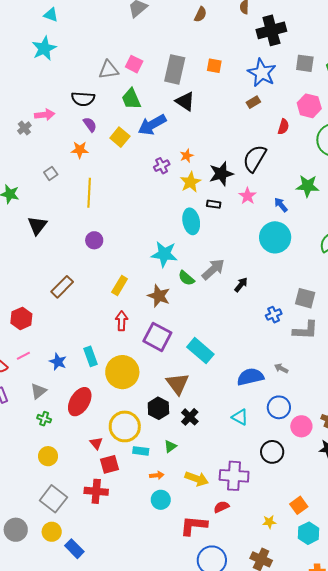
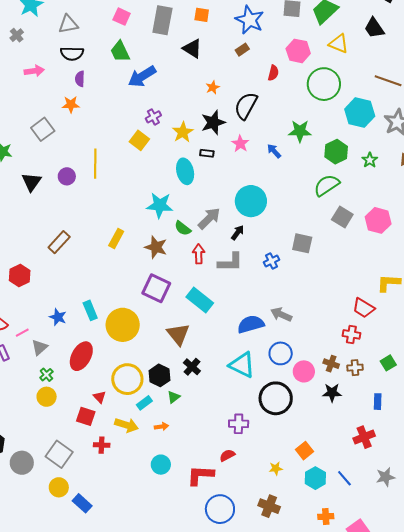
gray triangle: (109, 70) -> (68, 24), moved
black triangle: (185, 101) -> (192, 49), moved
purple semicircle: (90, 125) -> (80, 79), turned -140
gray cross: (24, 128) -> (17, 35), moved
yellow square: (120, 137) -> (139, 140), moved
orange star: (187, 156) -> (213, 87), moved
gray square: (51, 173) -> (43, 129), size x1.6
yellow line: (89, 193) -> (95, 164), moved
cyan circle: (275, 237) -> (251, 201), moved
purple circle: (94, 240) -> (67, 176), moved
red arrow: (122, 321) -> (199, 254), moved
gray L-shape: (305, 330) -> (230, 262), moved
pink line: (23, 356) -> (22, 333), moved
gray arrow: (281, 368) -> (281, 314), size x1.5
black hexagon: (158, 408) -> (160, 375), moved
cyan triangle: (240, 417) -> (242, 365), size x1.6
green cross: (44, 419) -> (46, 375), turned 32
cyan rectangle: (141, 451) -> (144, 403), turned -42
black circle: (272, 452) -> (276, 398), size x1.4
yellow circle: (48, 456) -> (47, 397), moved
red square: (110, 464) -> (86, 416), moved, turned 36
purple cross: (234, 476) -> (239, 424), size x0.7
yellow arrow: (197, 479) -> (126, 425), moved
red cross: (96, 491) -> (102, 445), size x0.7
cyan circle: (161, 500) -> (161, 465), moved
gray circle: (16, 530) -> (22, 463), moved

